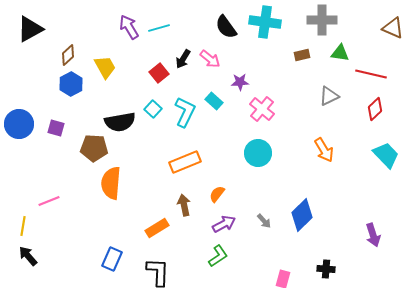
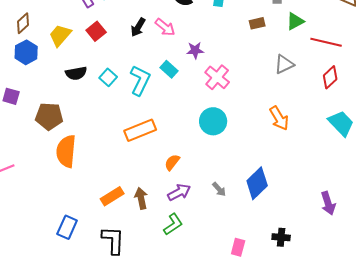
green triangle: (340, 53) -> (295, 21), turned -36
yellow trapezoid: (105, 67) -> (60, 35), turned -110
red square: (159, 73) -> (96, 31), moved
black semicircle: (120, 122) -> (76, 73), moved, size x0.7
brown arrow: (184, 205) -> (141, 198), moved

